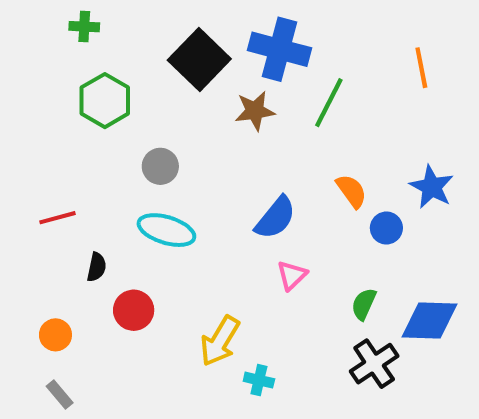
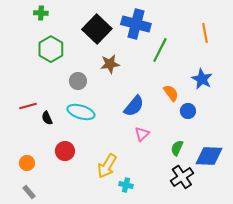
brown star: (255, 111) -> (110, 64), moved
blue star: (432, 187) -> (202, 79), moved
black semicircle: (97, 267) -> (47, 118), moved, turned 144

